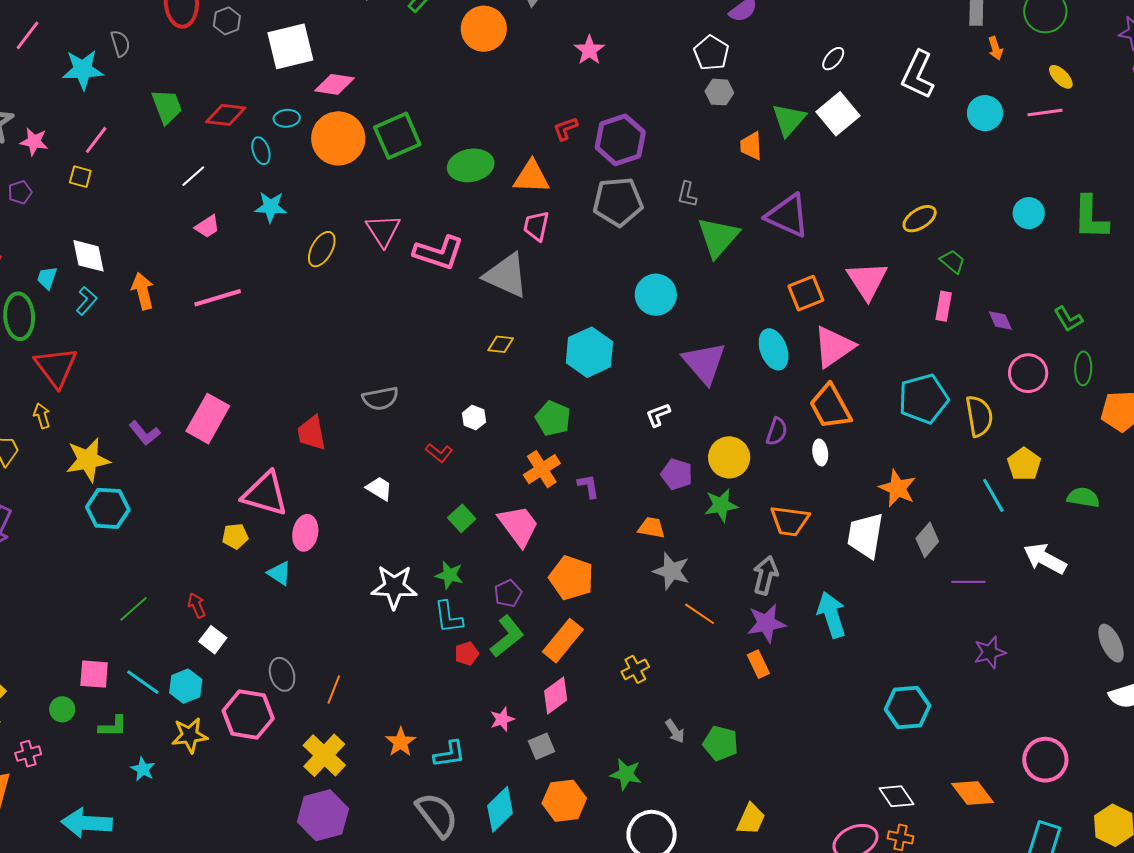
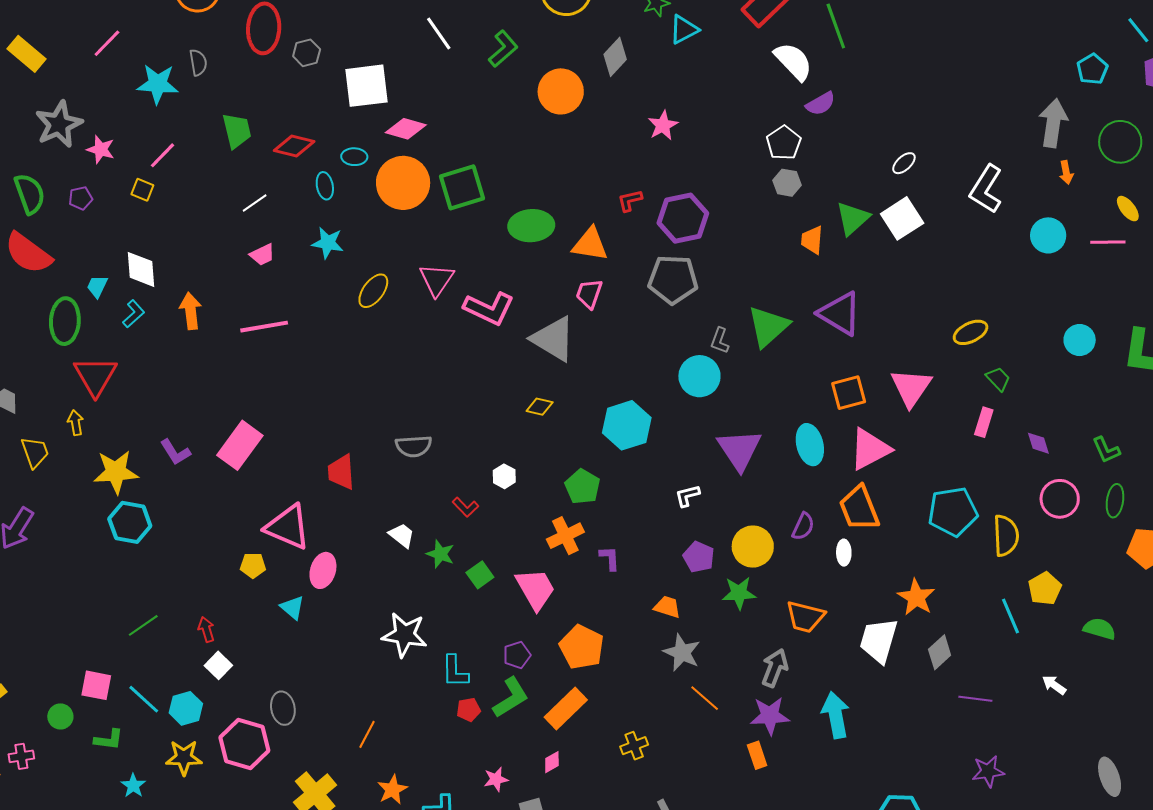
gray L-shape: (687, 194) -> (720, 341), moved
white arrow: (1045, 559) -> (1054, 685), size x0.6
green star: (449, 575) -> (440, 554), moved
orange line: (334, 689) -> (367, 734), moved
pink diamond: (556, 696) -> (552, 762), size x0.6

